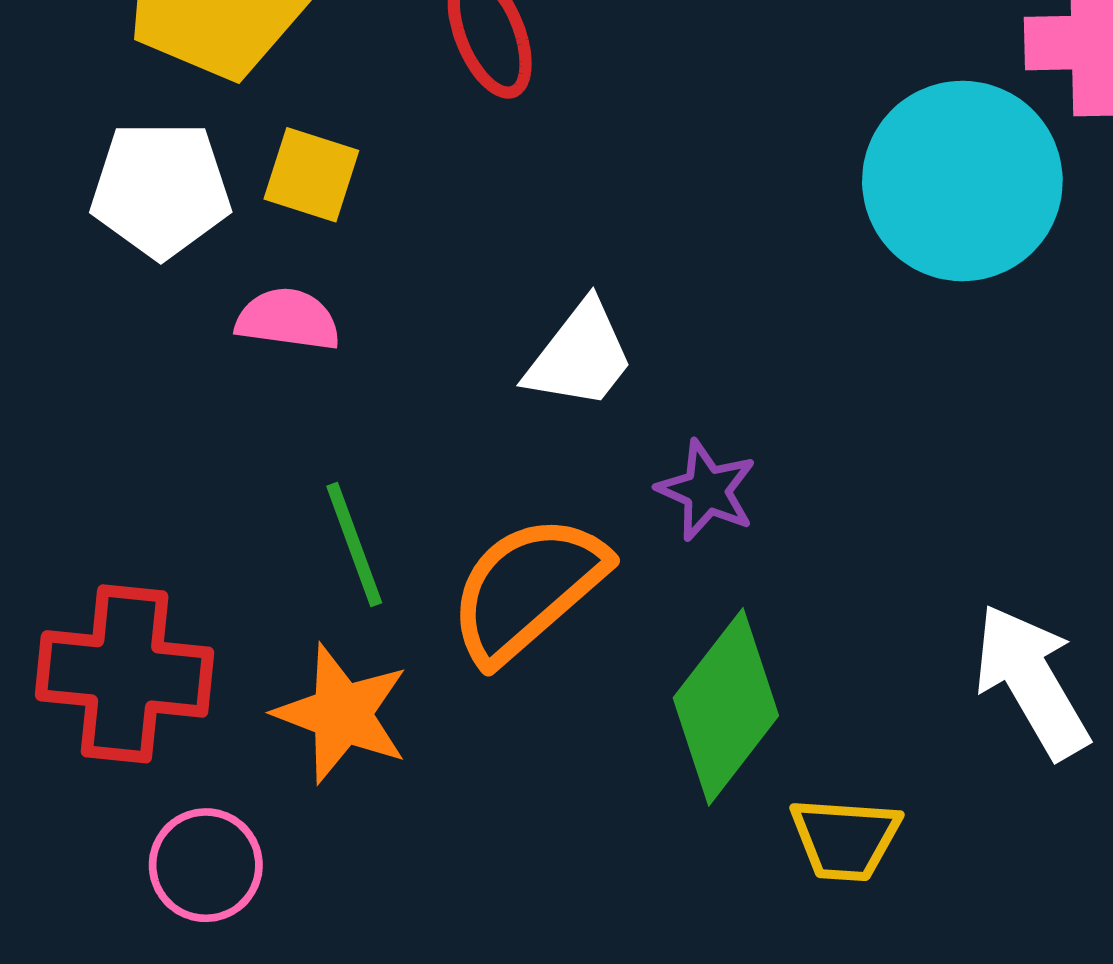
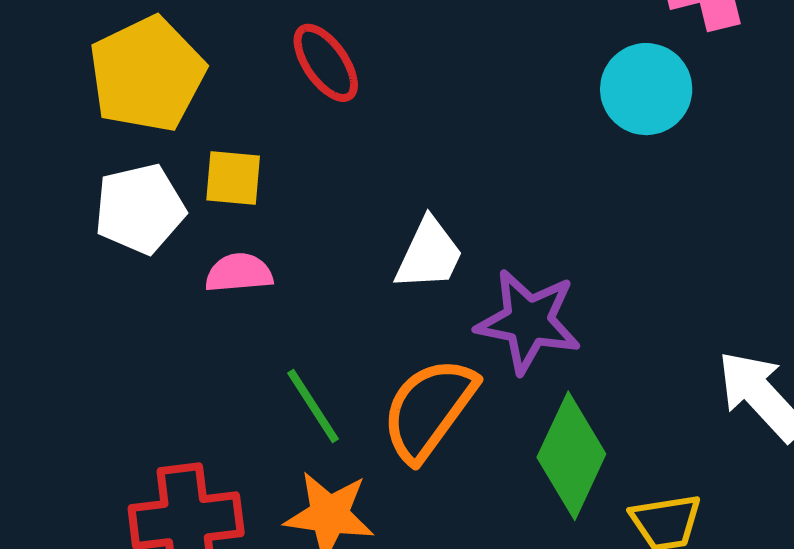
cyan circle: (962, 181) -> (646, 89), size x0.7
purple star: (707, 490) -> (528, 321), size x1.6

